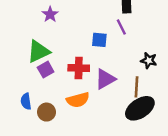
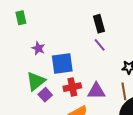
blue square: (99, 40) -> (62, 63), moved, size x1.6
purple triangle: (105, 79) -> (96, 91), turned 42

